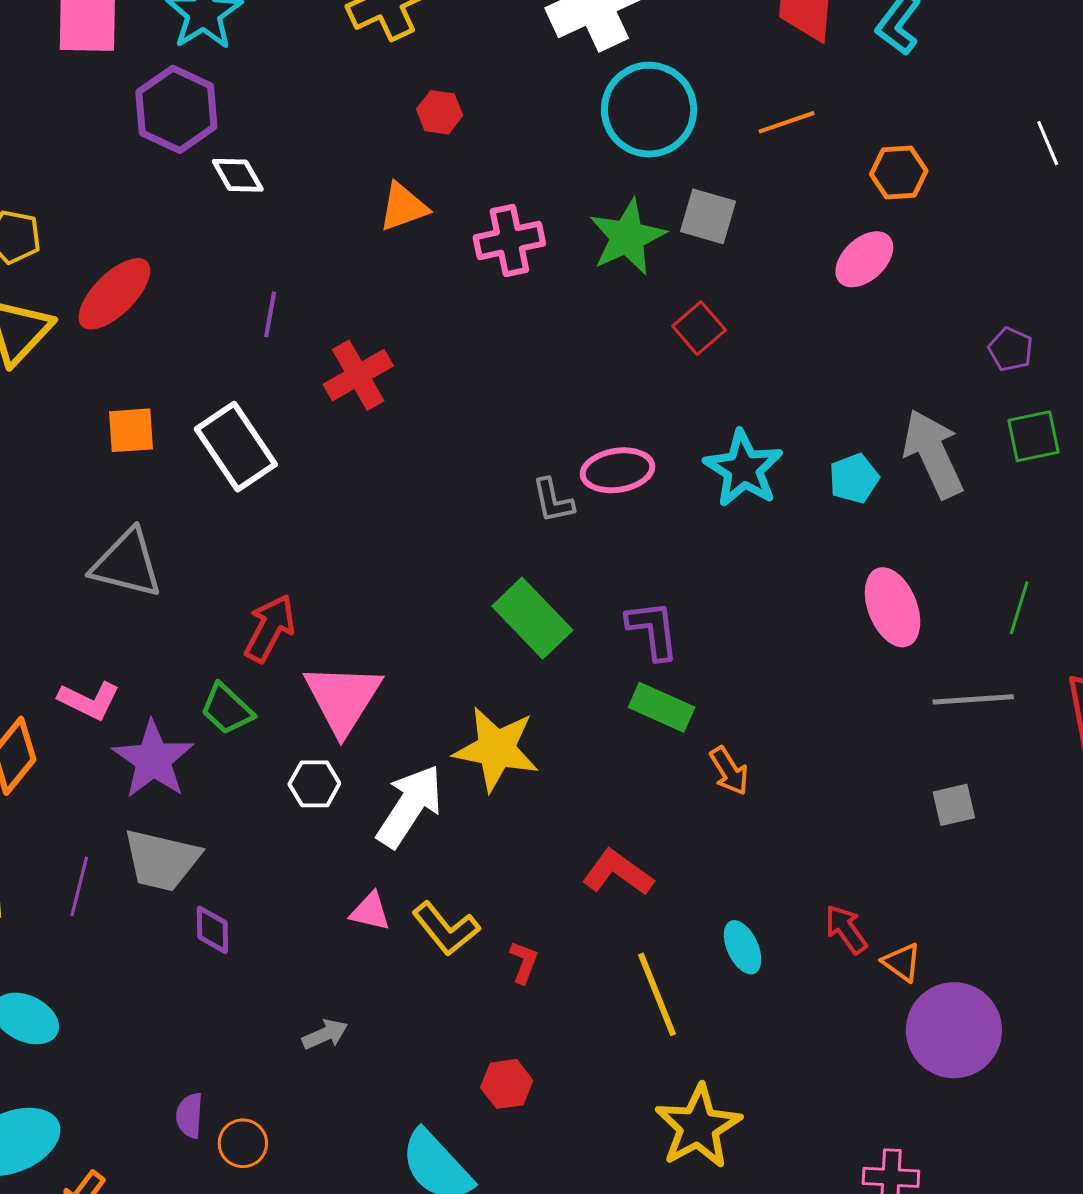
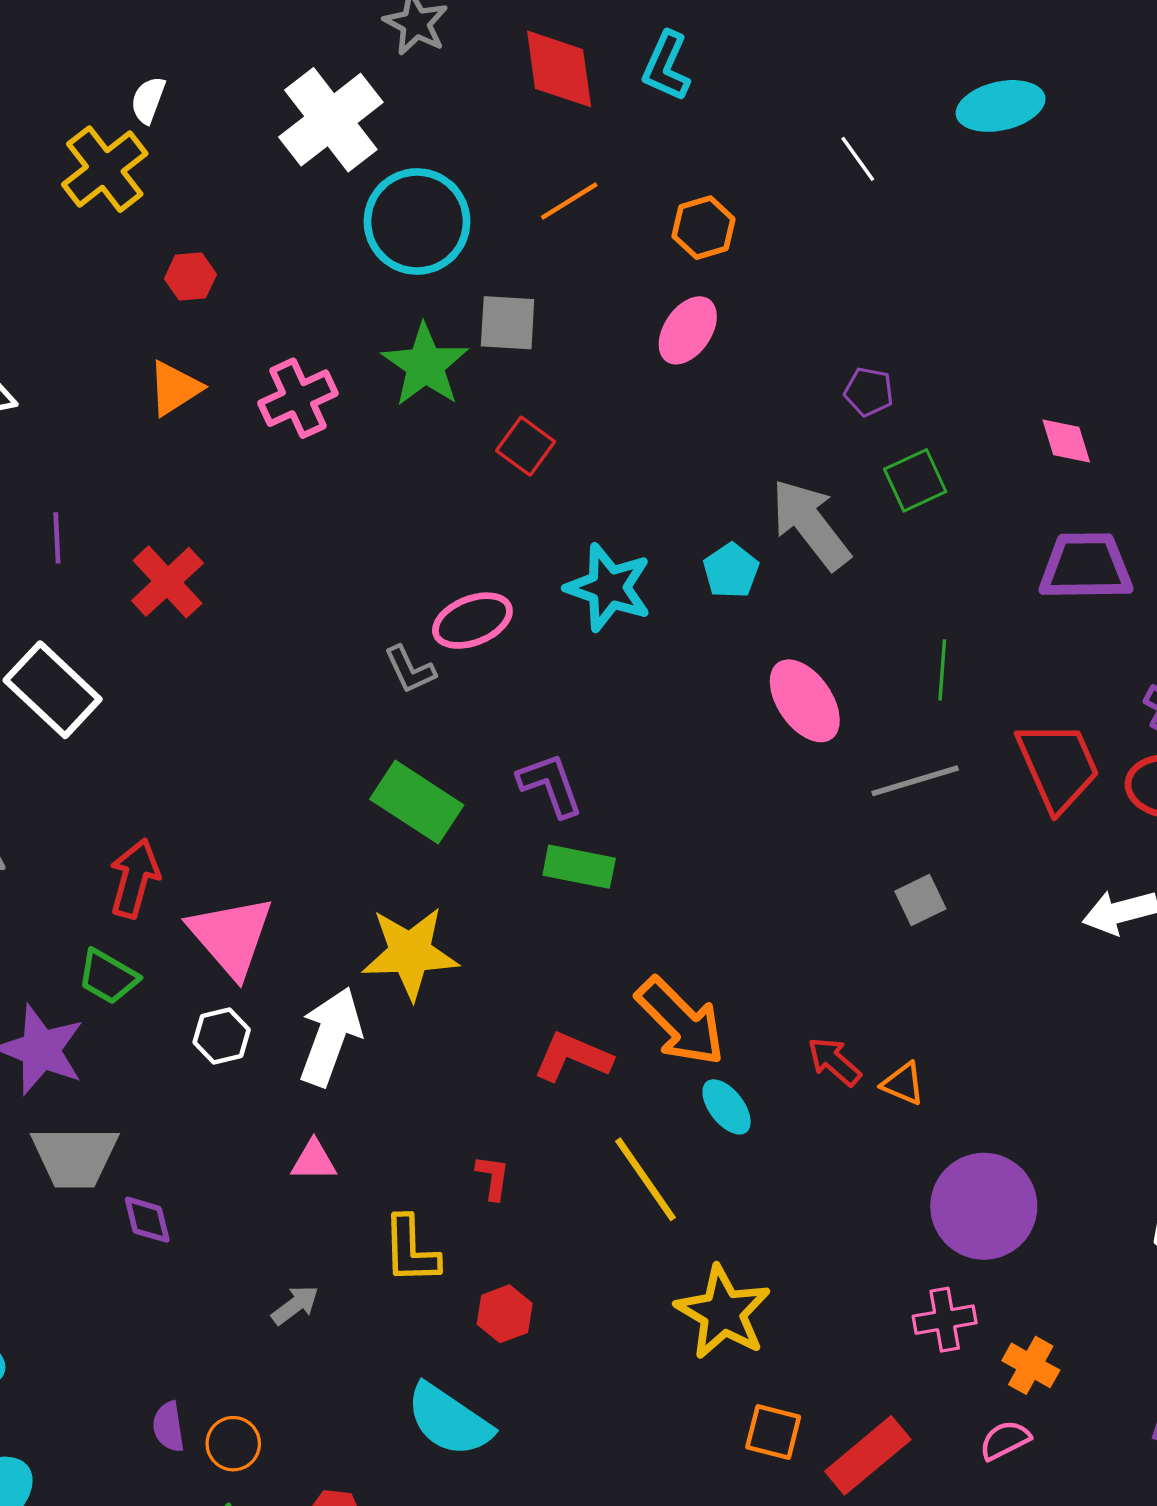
orange arrow: (729, 771) -> (681, 1022), moved, size x1.8
yellow L-shape: (446, 929) -> (411, 1250), moved, turned 50
purple circle: (954, 1030) -> (984, 1206), moved

